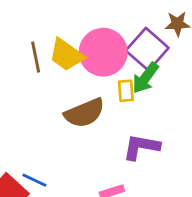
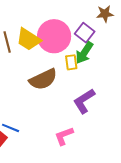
purple square: (147, 49) -> (85, 33), size x0.7
purple L-shape: (141, 147) -> (84, 101), turned -40

